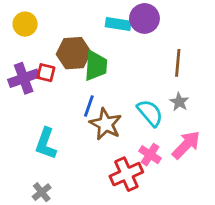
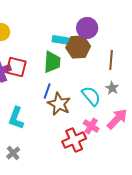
cyan rectangle: (118, 24) -> (61, 40), moved
brown hexagon: (74, 53) -> (78, 47), moved
red square: (46, 73) -> (16, 67), size x1.5

